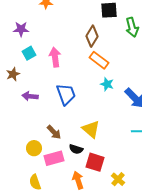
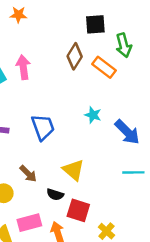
pink arrow: (55, 57) -> (23, 67), moved
orange rectangle: (99, 60) -> (104, 67), moved
pink rectangle: (54, 158) -> (29, 223), moved

